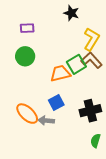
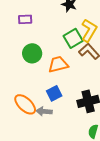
green circle: (25, 56) -> (32, 53), moved
green square: (76, 64) -> (73, 38), moved

